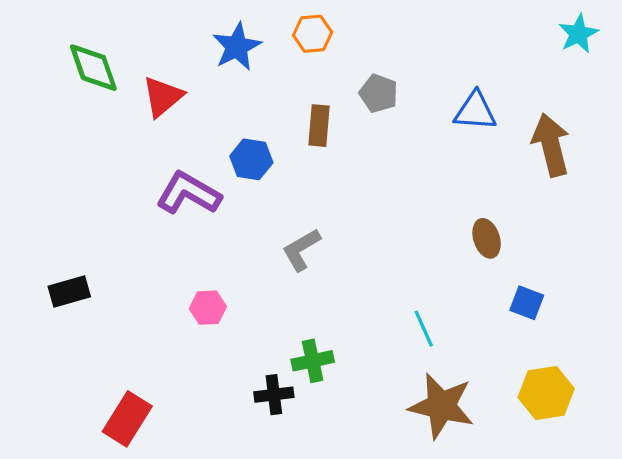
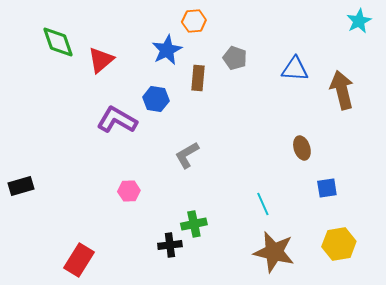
blue star: (237, 47) -> (167, 50), moved
black rectangle: (69, 292) -> (21, 186), moved
blue square: (527, 303) -> (327, 188), turned -30

